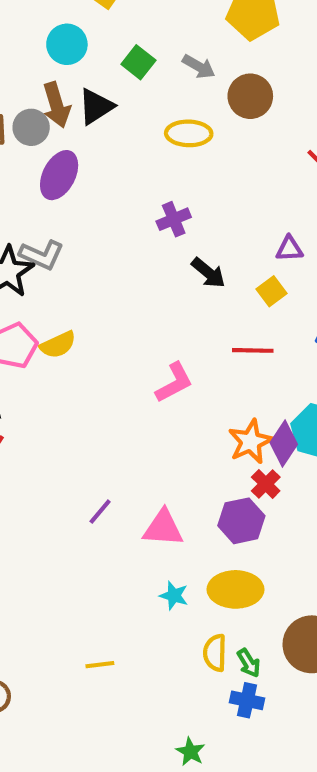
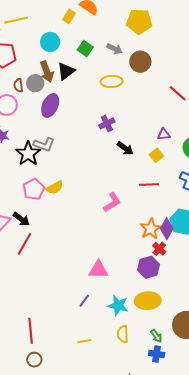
purple line: (100, 512) -> (84, 301), moved
pink triangle: (163, 528) -> (98, 270), moved
cyan star: (174, 596) -> (118, 305), size x1.5
yellow semicircle: (215, 653) -> (123, 334), moved

